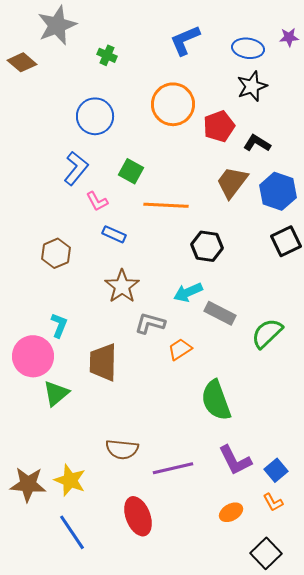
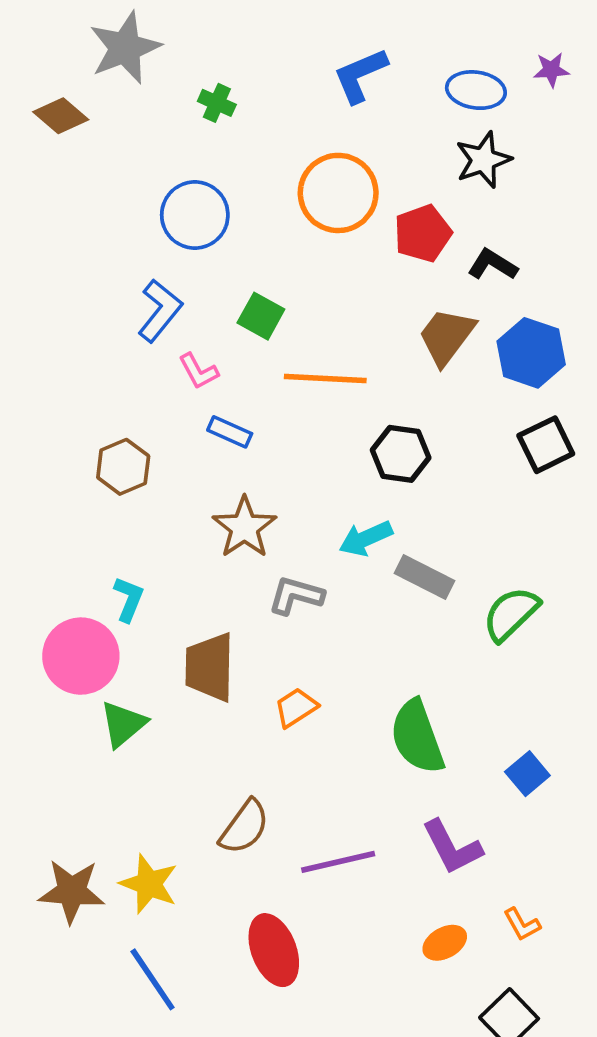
orange trapezoid: (180, 349) -> (296, 708), moved
brown semicircle: (122, 449) -> (244, 827), turned -60
blue square: (276, 470) -> (527, 774), moved

